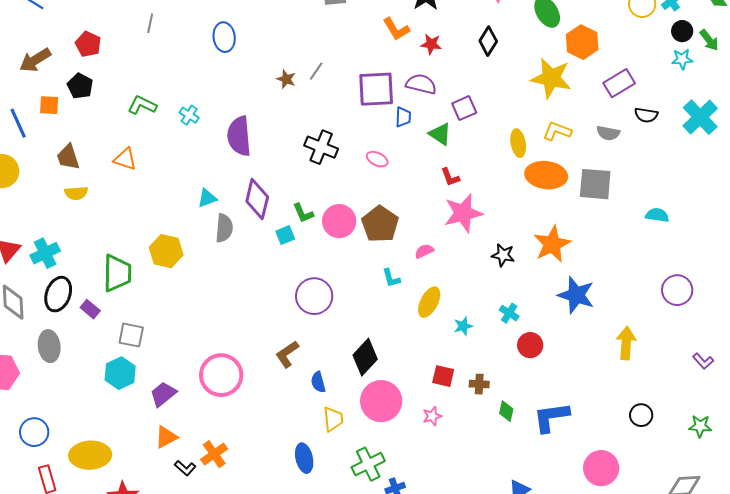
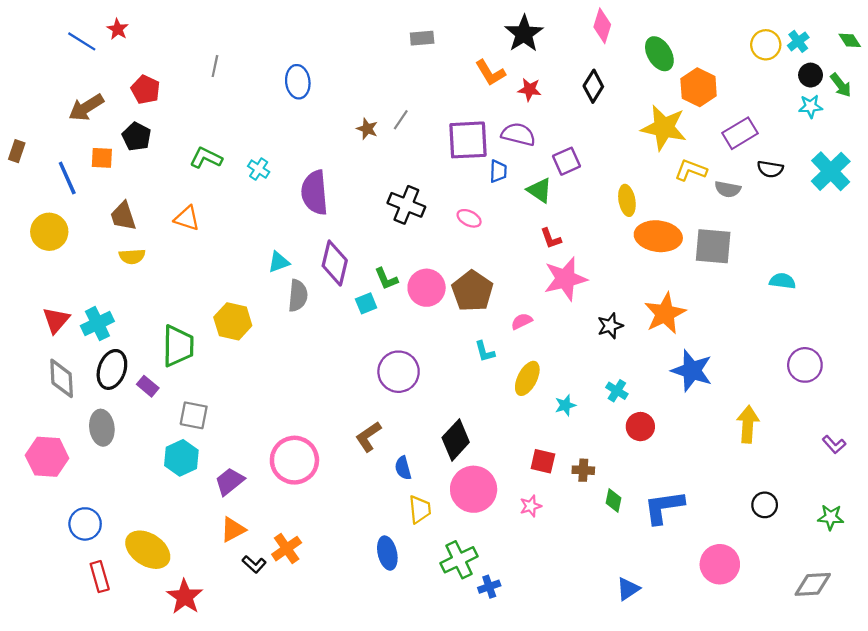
yellow L-shape: (557, 131) -> (691, 170), moved
black star: (503, 255) -> (610, 326), turned -30
yellow ellipse: (90, 455) -> (148, 550), turned 36

